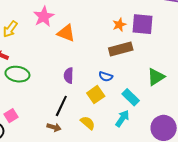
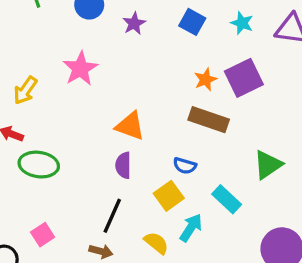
purple square: (142, 24) -> (244, 78), turned -30
orange triangle: (66, 33) -> (130, 126), moved
brown rectangle: (121, 49) -> (209, 120), turned 35
pink square: (11, 116) -> (43, 235), moved
cyan arrow: (122, 118) -> (191, 228), moved

